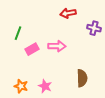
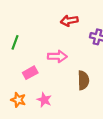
pink rectangle: (32, 49) -> (30, 73), moved
brown semicircle: (82, 78) -> (83, 80), moved

